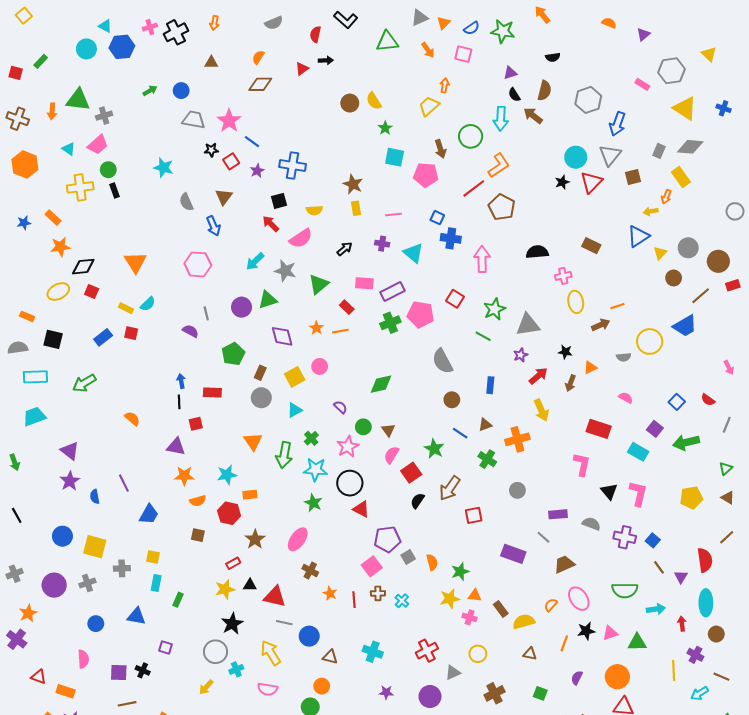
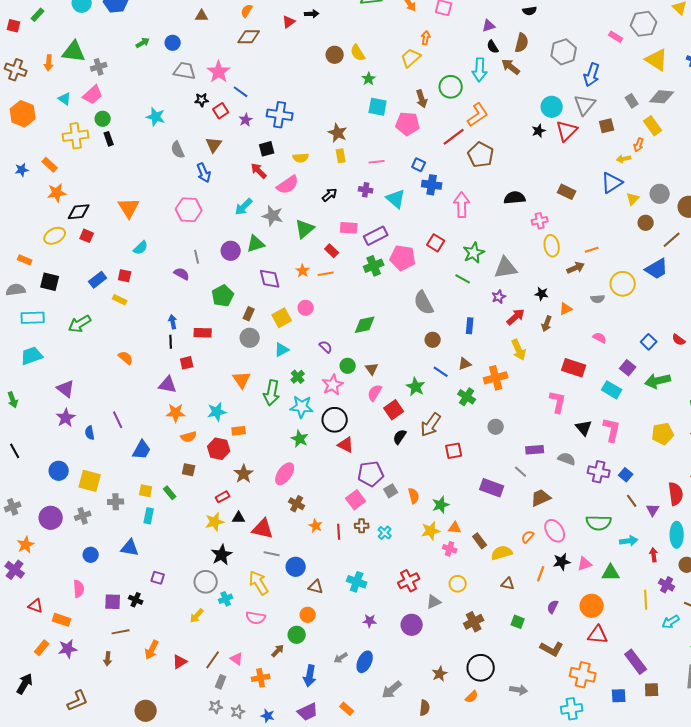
gray rectangle: (659, 151) -> (632, 101), turned -56
yellow rectangle: (126, 308) -> (120, 300), moved
green rectangle: (178, 600) -> (170, 493), moved, turned -64

